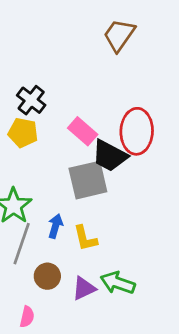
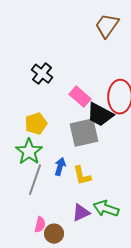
yellow pentagon: (23, 133) -> (36, 124), moved, turned -30
brown circle: (47, 276) -> (54, 234), moved
pink semicircle: (27, 317) -> (40, 225), moved

